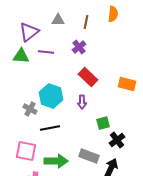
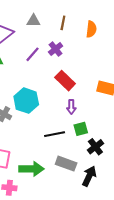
orange semicircle: (113, 14) -> (91, 29), moved
purple line: (46, 52) -> (32, 54), moved, turned -56
purple arrow: (82, 102) -> (71, 107), moved
black line: (50, 128) -> (55, 134), moved

